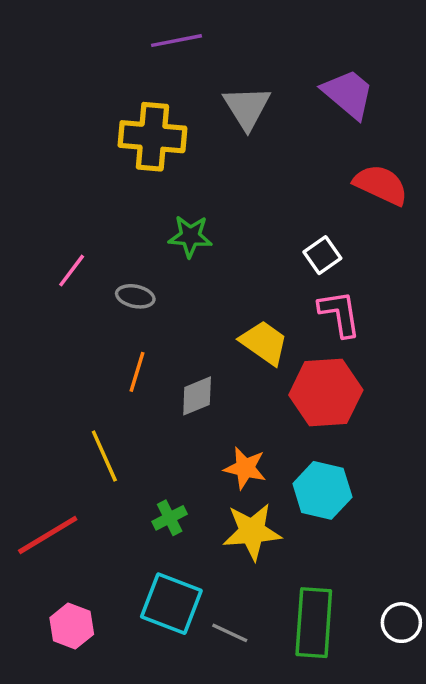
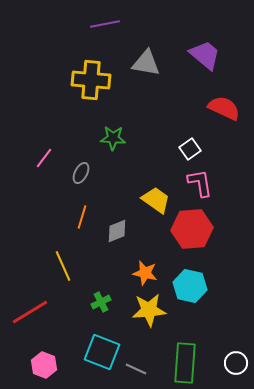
gray triangle: (247, 107) -> (146, 63), turned -48
gray ellipse: (135, 296) -> (81, 173), turned -75

